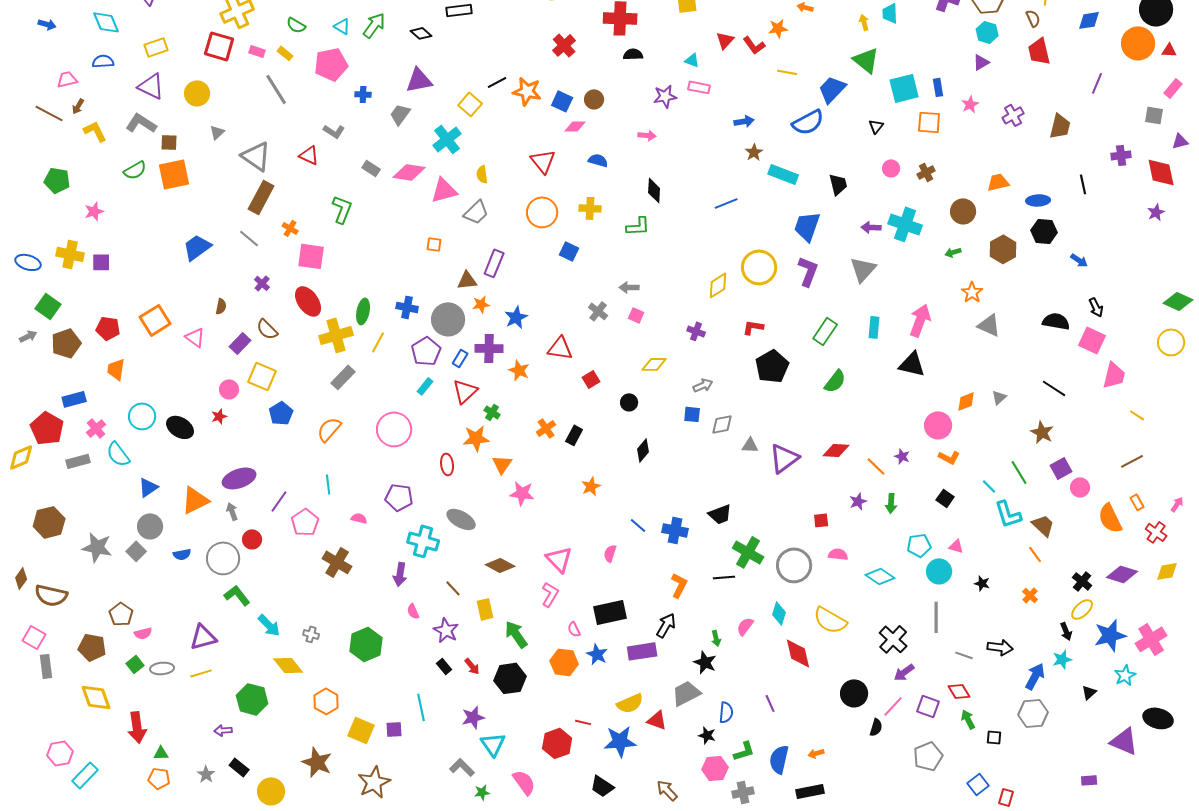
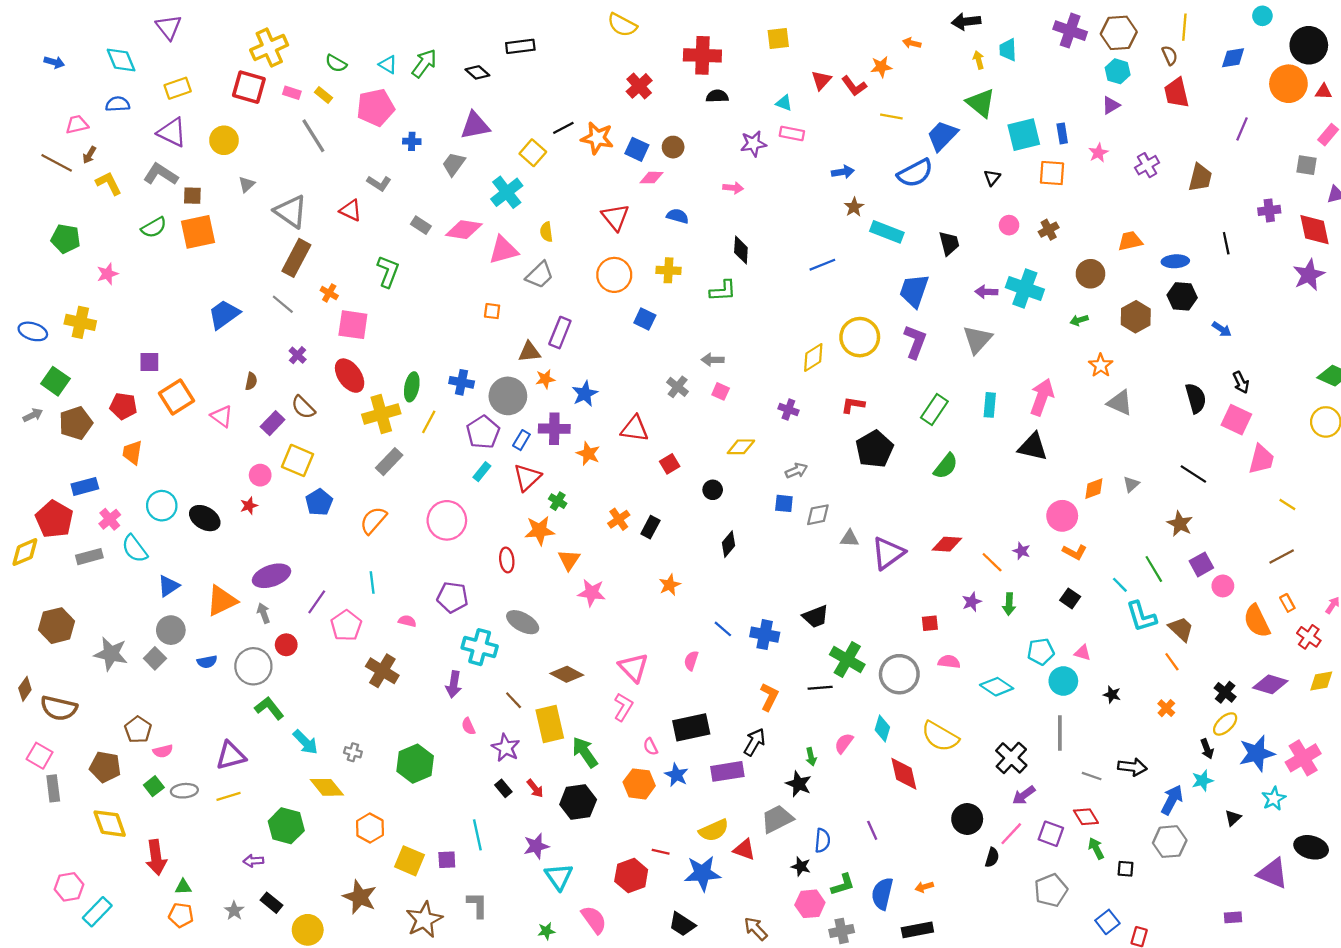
purple star: (1156, 212) -> (1309, 275), size x1.6
purple square: (101, 262) -> (149, 362), moved
black semicircle: (1056, 321) -> (1196, 398), turned 64
yellow rectangle: (485, 609) -> (550, 724), size x1.5
gray L-shape: (462, 767) -> (477, 905), moved, turned 45

